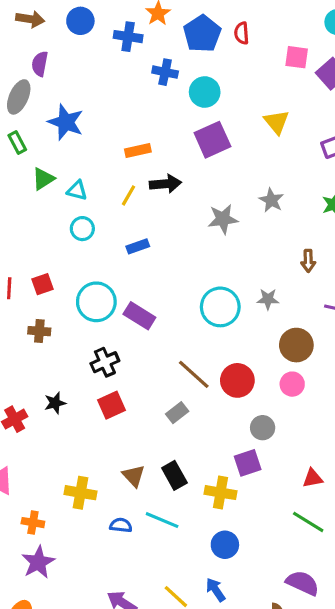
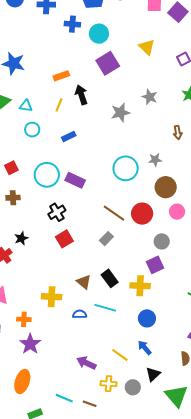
black arrow: (166, 184) -> (81, 95), turned -96
brown circle: (296, 345) -> (166, 187), moved
black star: (55, 403) -> (21, 238), moved

